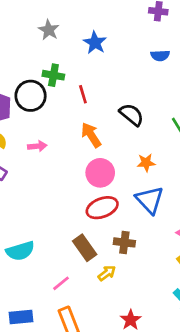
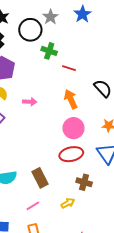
blue star: (95, 43) -> (82, 14), moved
red line: (83, 94) -> (69, 68), turned -64
black circle: (31, 96) -> (30, 30), moved
brown rectangle: (85, 248) -> (40, 178), moved

